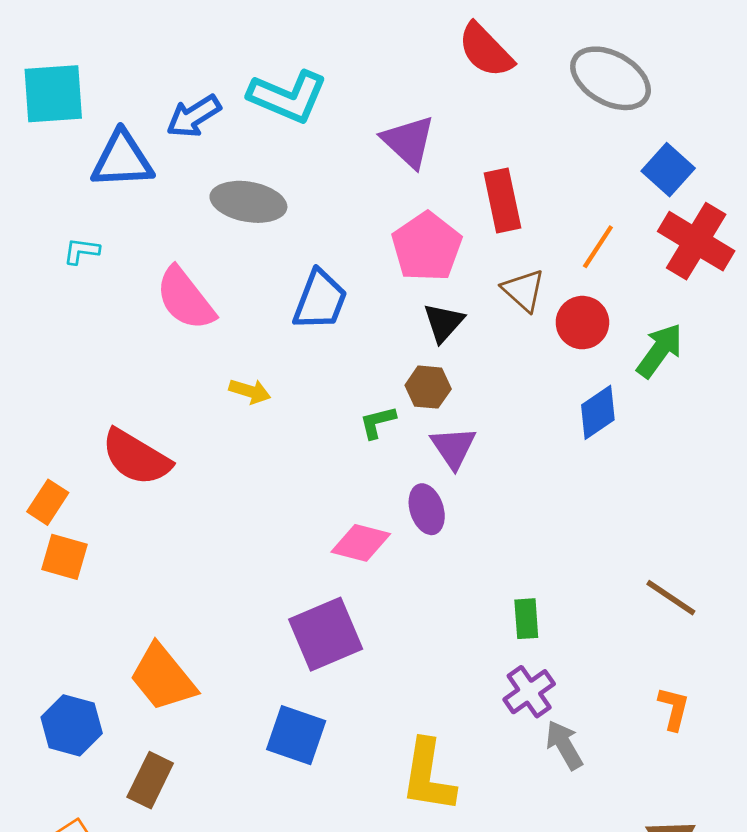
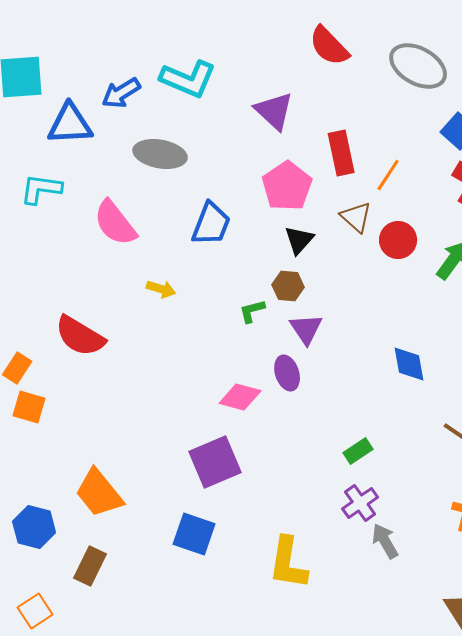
orange line: (598, 247) -> (388, 175), moved
cyan L-shape: (81, 251) -> (41, 189), size x1.6
blue diamond: (598, 412) -> (409, 364), moved, turned -66
green rectangle: (526, 619) -> (358, 451), turned 60

